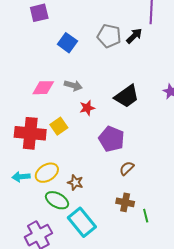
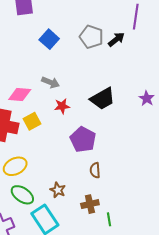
pink diamond: (43, 88) -> (20, 94), moved
brown semicircle: (127, 168) -> (95, 170), turned -56
brown star: (75, 182) -> (58, 190), moved
brown cross: (125, 202) -> (90, 204), turned -30

